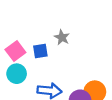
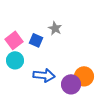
blue square: (40, 51) -> (36, 40), turned 32

